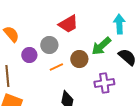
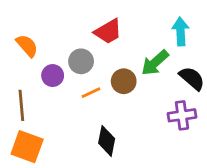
purple cross: (104, 83) -> (182, 115), moved

